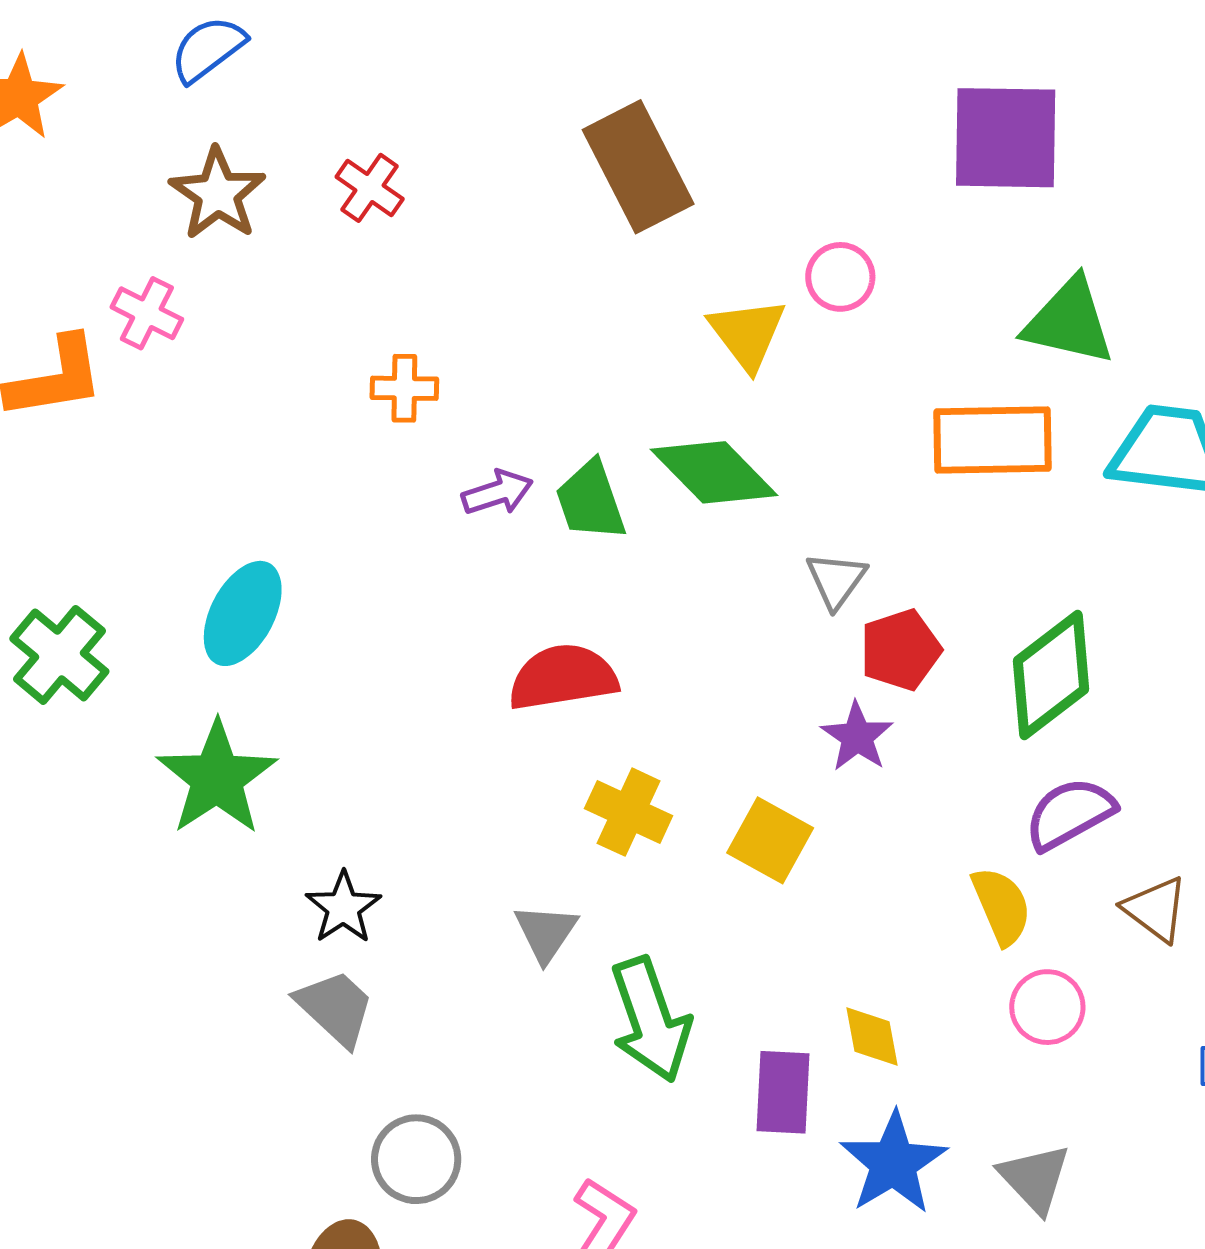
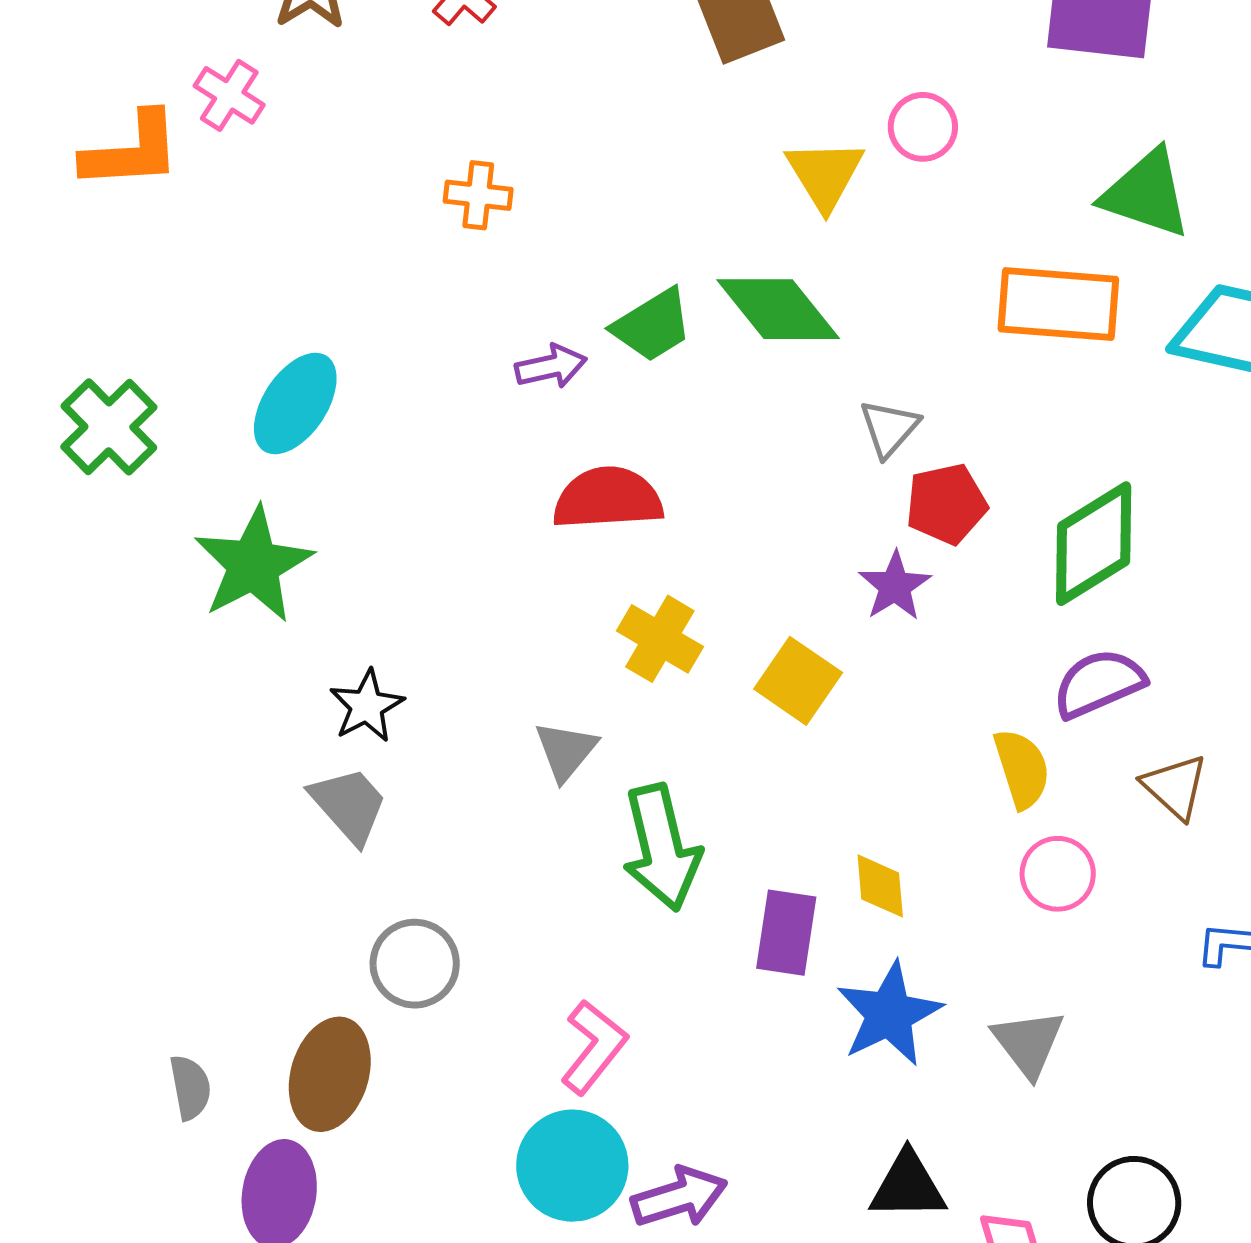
purple arrow: (497, 493) -> (551, 366), moved
green trapezoid: (591, 501) -> (652, 325), turned -108

